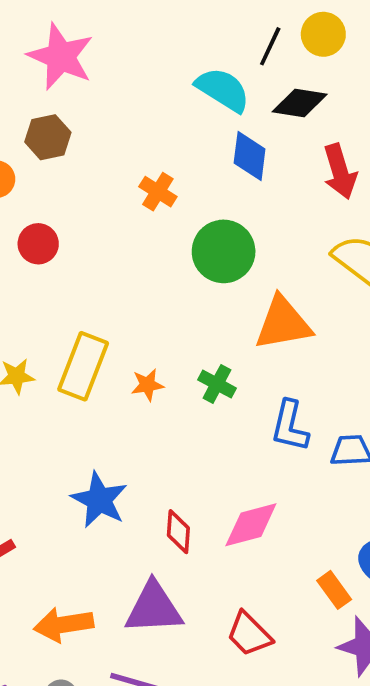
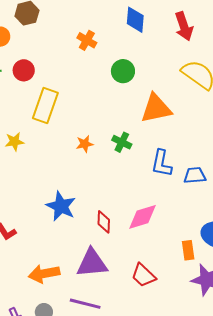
green circle: (224, 251) -> (123, 71), size x0.7
yellow rectangle: (83, 366) -> (45, 105), moved
orange rectangle: (334, 590) -> (188, 250), turned 30

